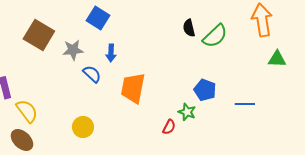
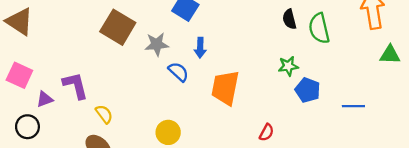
green semicircle: (215, 36) -> (319, 28), turned 120
yellow semicircle: (27, 111) -> (104, 114), size x0.7
green star: (187, 112) -> (288, 66), moved, turned -30

